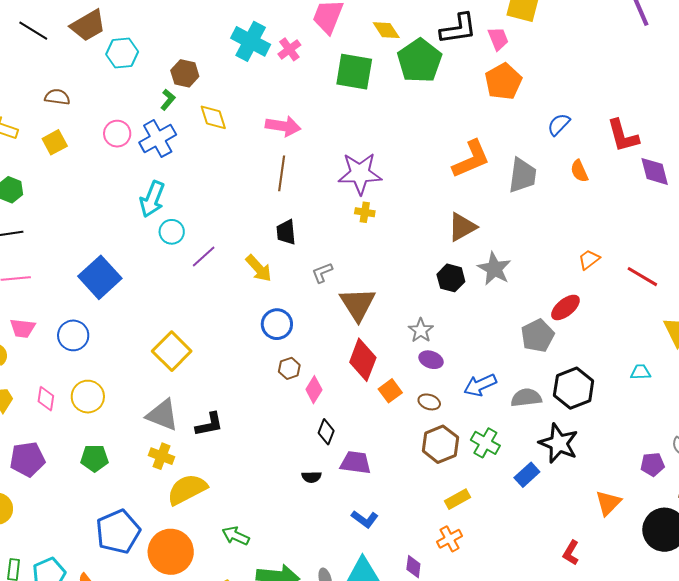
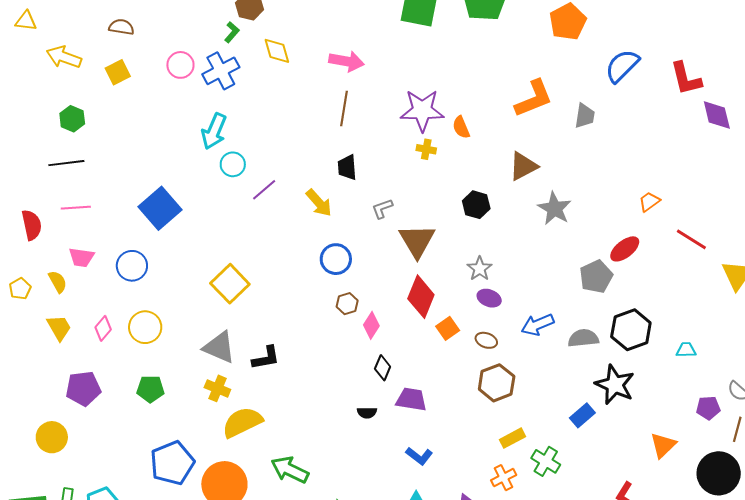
blue semicircle: (559, 124) -> (622, 66), size x1.5
orange semicircle: (579, 171) -> (461, 127), moved
gray trapezoid: (522, 175) -> (585, 116), size x0.7
red line: (642, 277) -> (691, 239), moved
black hexagon: (451, 278) -> (476, 205), moved
cyan trapezoid: (641, 372) -> (686, 350), moved
pink diamond: (46, 399) -> (103, 328), turned 30
green cross: (485, 443) -> (546, 461), moved
green arrow: (236, 536) -> (290, 470), size x1.4

